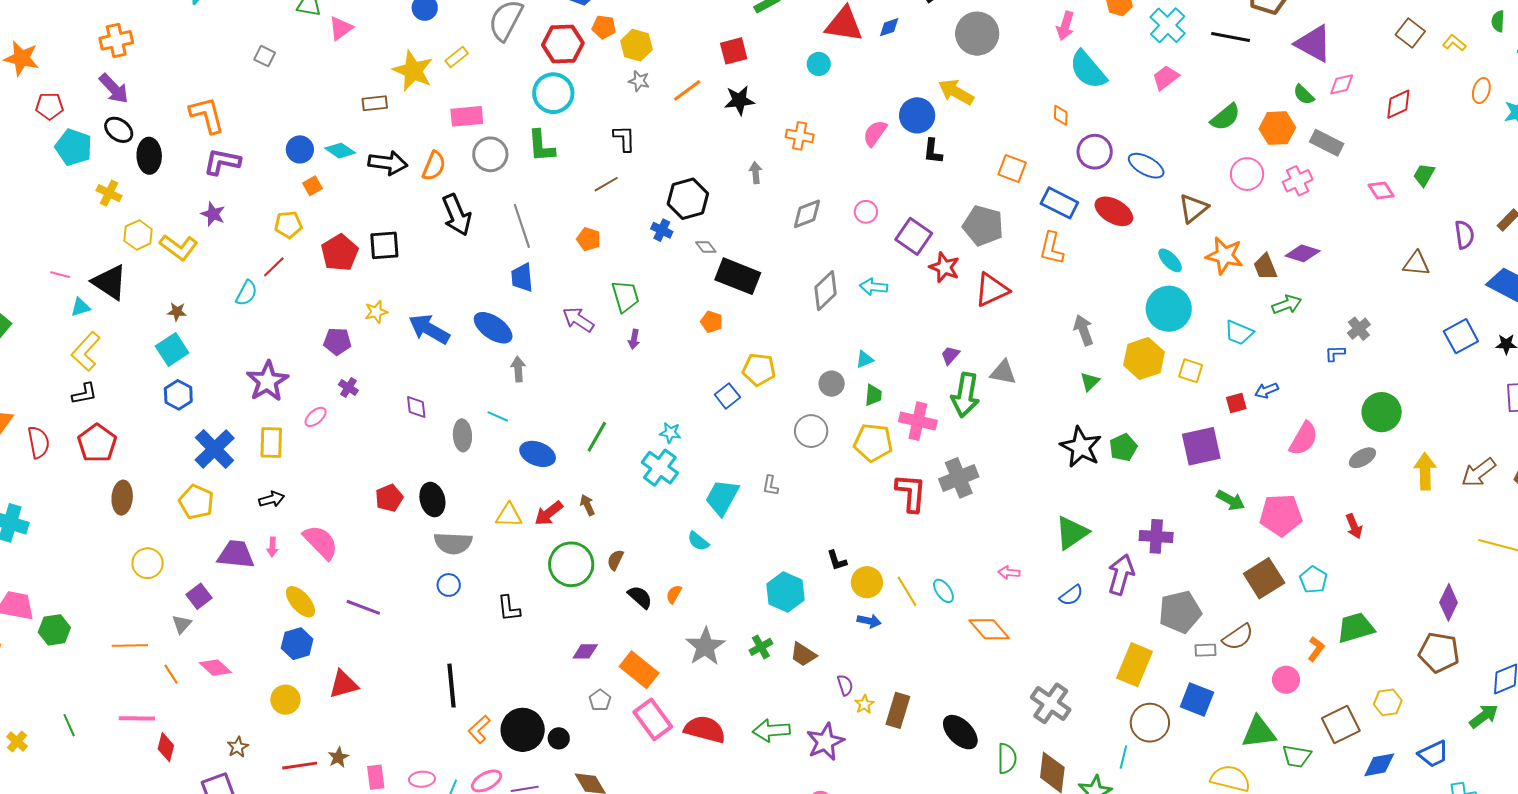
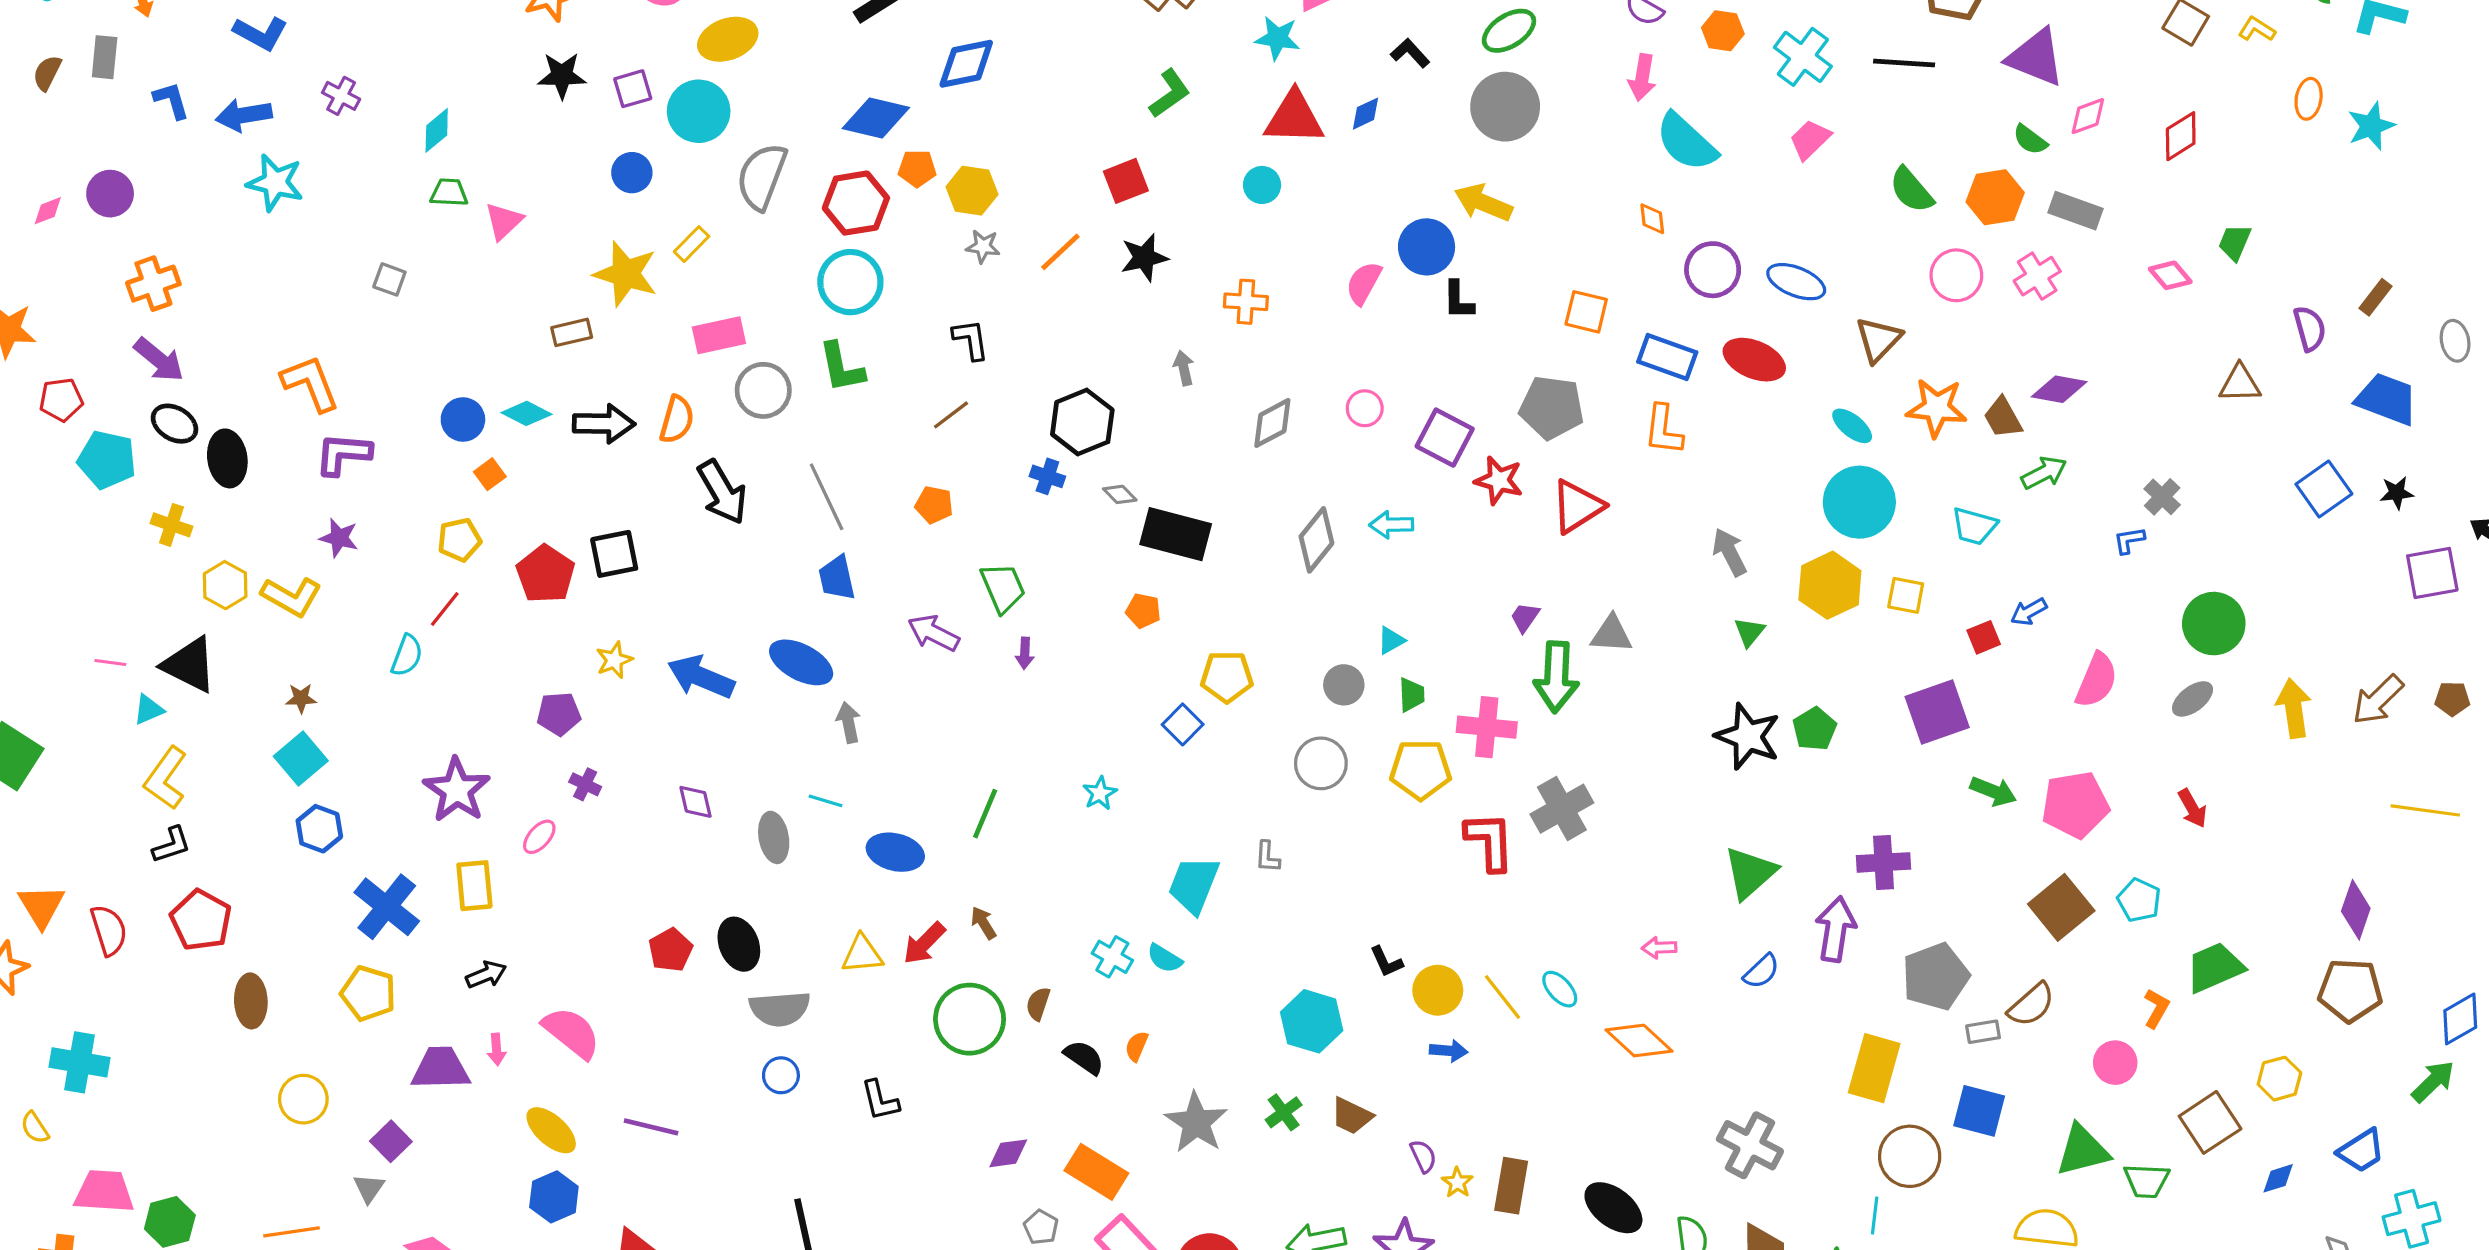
green semicircle: (1225, 117) -> (1911, 190), turned 96
cyan star: (670, 433) -> (1100, 793), turned -30
cyan cross: (660, 468) -> (1112, 957), moved, size x0.7
blue diamond: (1379, 765) -> (2278, 1178), size x0.7

